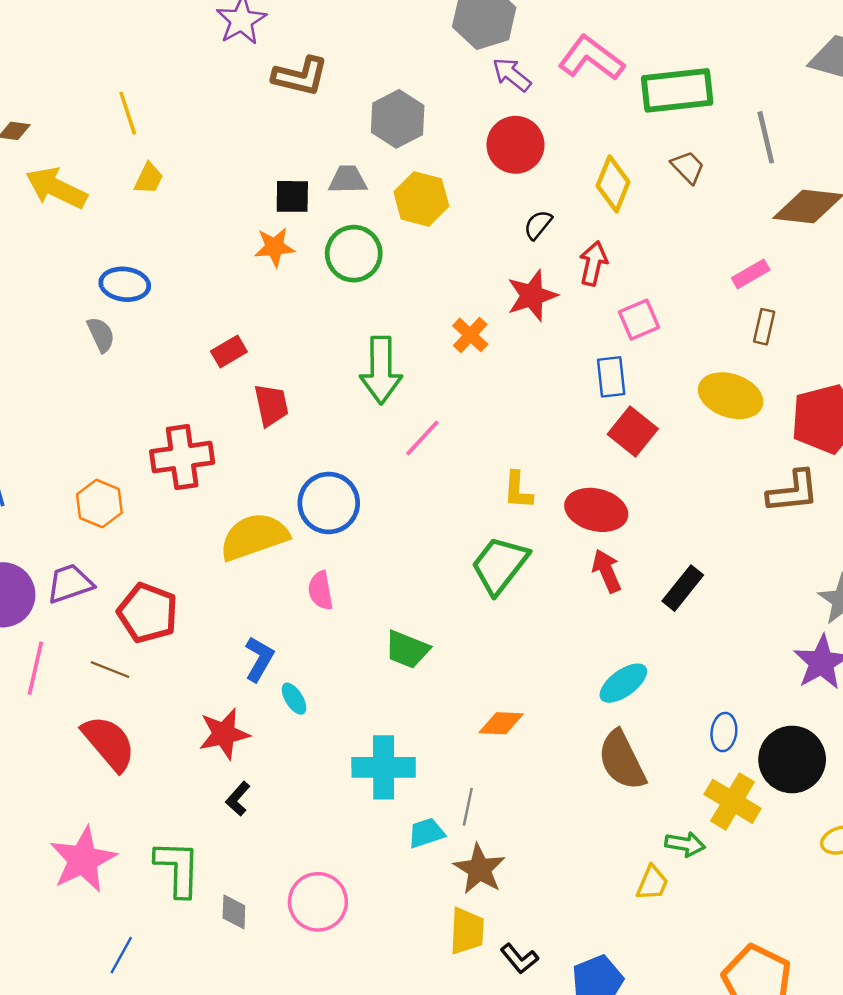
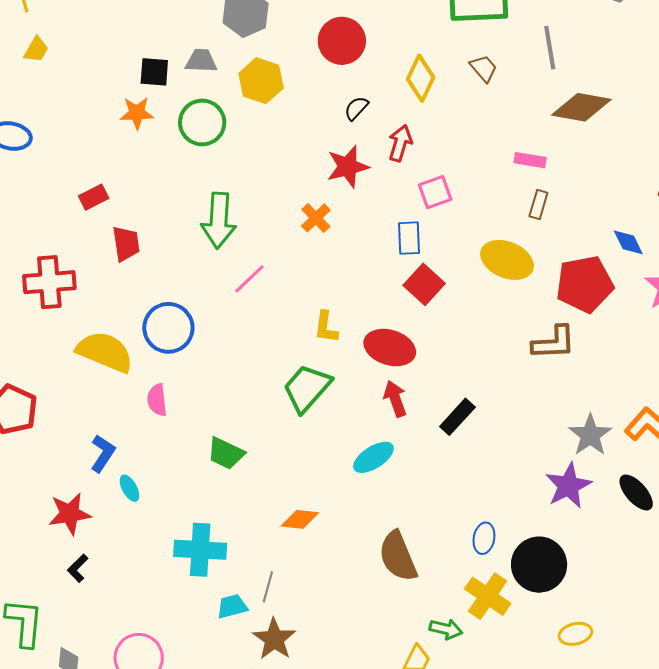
pink rectangle: (751, 274) -> (530, 160), turned 36
orange cross: (470, 335) -> (316, 218), moved
yellow semicircle: (254, 537) -> (105, 352), turned 38
cyan ellipse: (623, 683) -> (373, 457), moved

